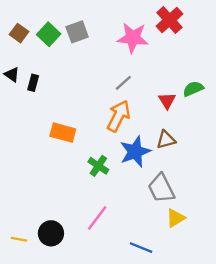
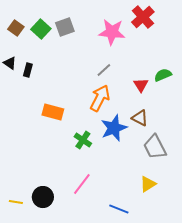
brown triangle: (166, 140) -> (140, 118), turned 42
gray trapezoid: (161, 188) -> (155, 147), moved

